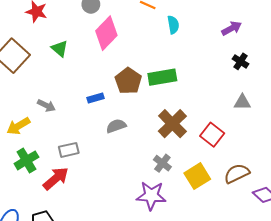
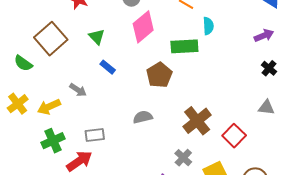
green rectangle: (162, 77) -> (184, 46), moved
blue rectangle: (95, 98) -> (108, 67), moved, turned 49

